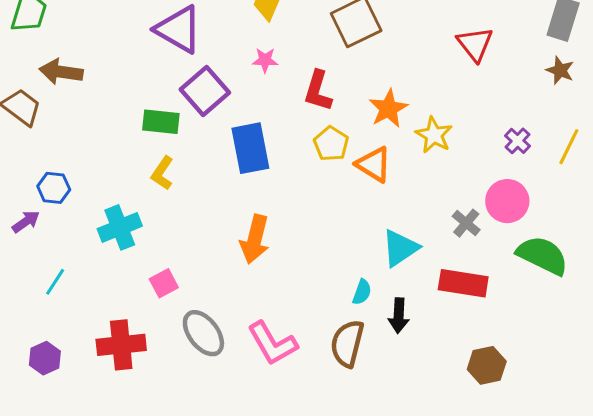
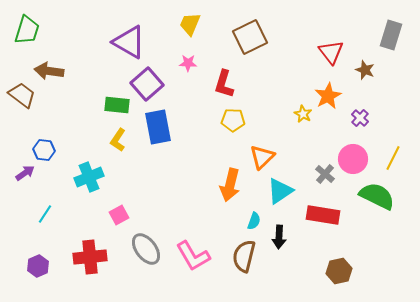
brown star: (560, 70) -> (365, 70), moved
orange star: (388, 109) -> (328, 96), moved
yellow star: (434, 135) -> (303, 114), size x0.7
yellow pentagon: (331, 144) -> (233, 120), turned -30
yellow line: (569, 147) -> (393, 158), moved
blue rectangle: (250, 148) -> (158, 127), moved
orange triangle: (374, 164) -> (262, 157), moved, turned 44
orange arrow: (255, 239) -> (230, 185), moved

